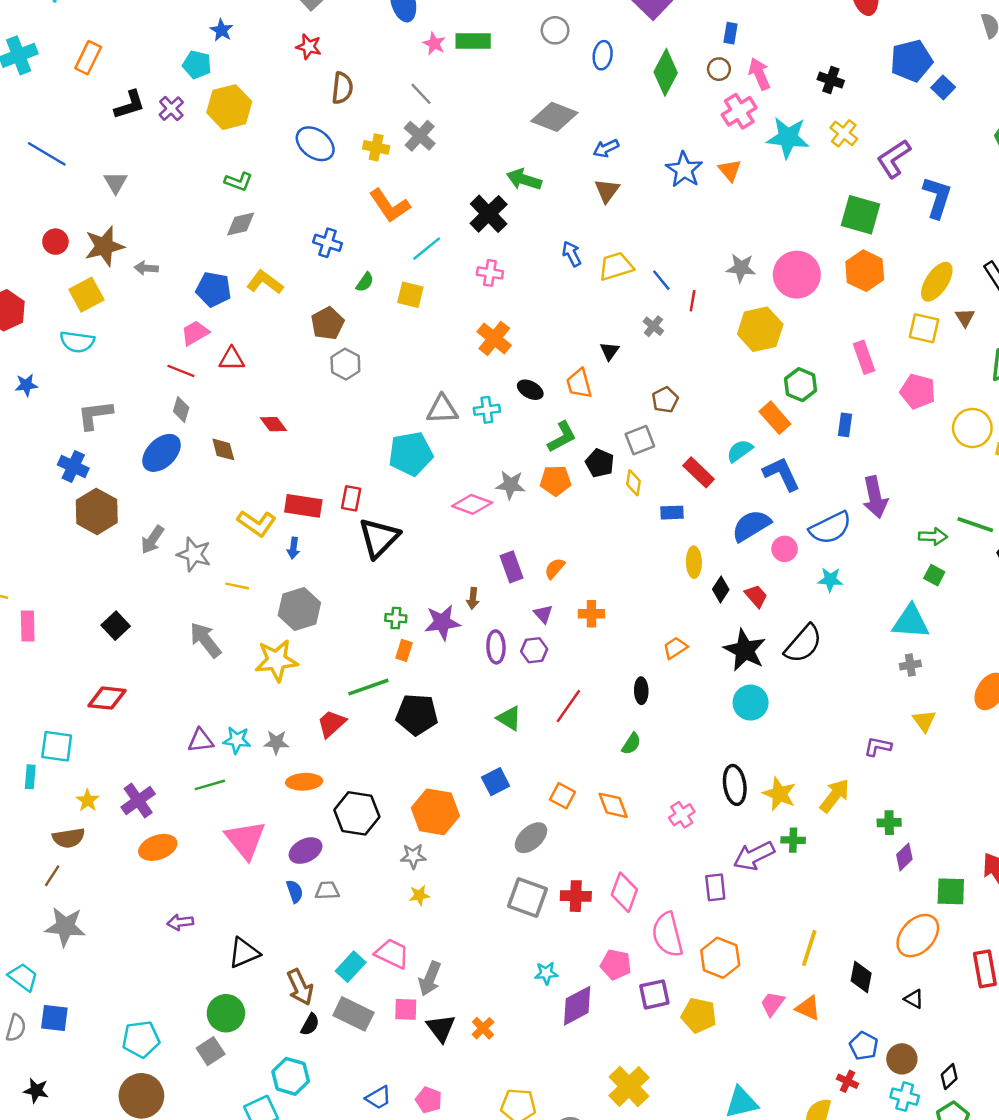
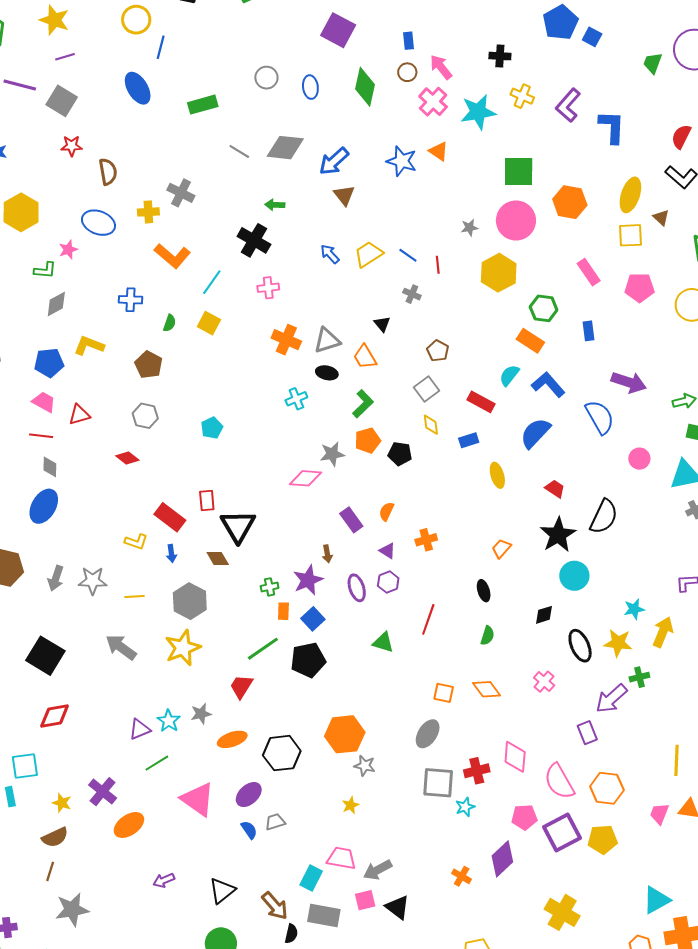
pink star: (434, 44) -> (68, 250), moved, turned -30
gray line: (421, 94) -> (239, 152), moved
blue arrow: (606, 148) -> (334, 161), size x1.5
green arrow: (524, 179) -> (275, 205), size x0.7
green square: (861, 215) -> (519, 172), moved
gray star: (741, 268) -> (470, 228), size x0.7
yellow square: (410, 295) -> (209, 323), turned 30
pink trapezoid: (195, 333) -> (44, 402), turned 75
gray hexagon: (345, 364) -> (145, 416), moved
gray triangle: (442, 409) -> (327, 340), moved
brown diamond: (223, 449) -> (218, 559), moved
cyan pentagon: (411, 454) -> (212, 428), moved, size x0.6
black pentagon: (600, 463) -> (400, 454), moved
purple arrow: (875, 497) -> (629, 382), turned -44
red rectangle: (303, 506) -> (170, 517), turned 44
yellow L-shape: (257, 523) -> (136, 542), size x0.7
blue semicircle: (830, 528) -> (600, 417), turned -78
pink circle: (785, 549) -> (639, 459), moved
cyan star: (830, 580) -> (634, 609), moved
black diamond: (721, 589) -> (544, 615), moved, turned 55
black square: (116, 626) -> (45, 656), size x1.6
black star: (745, 650) -> (558, 535), turned 30
cyan star: (237, 740) -> (169, 721), turned -30
blue square: (496, 782) -> (313, 619), moved
gray star: (413, 856) -> (365, 766), moved, turned 30
cyan star: (546, 973) -> (465, 807), moved
gray arrow: (430, 979) -> (378, 870), turned 56
purple square: (654, 994) -> (562, 833), size x1.4
orange cross: (483, 1028) -> (462, 876), moved

